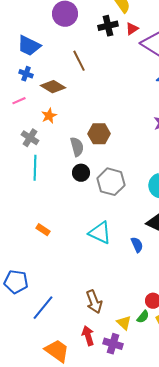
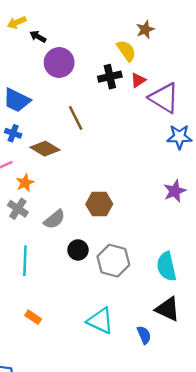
orange star: (49, 116) -> (25, 183), moved
gray semicircle: (77, 147) -> (54, 219), moved, turned 66
cyan line: (35, 168) -> (25, 261), moved

